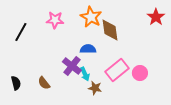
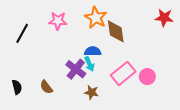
red star: (156, 17) -> (164, 18), turned -30
cyan arrow: (85, 74) -> (89, 64), moved
brown star: (95, 88) -> (92, 92), moved

